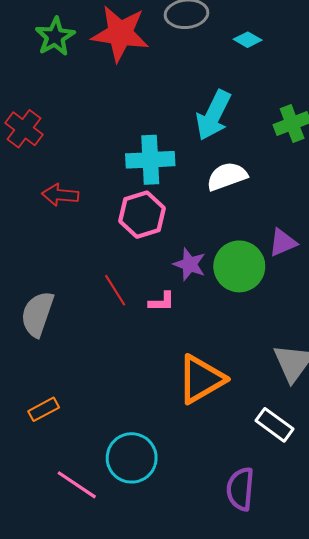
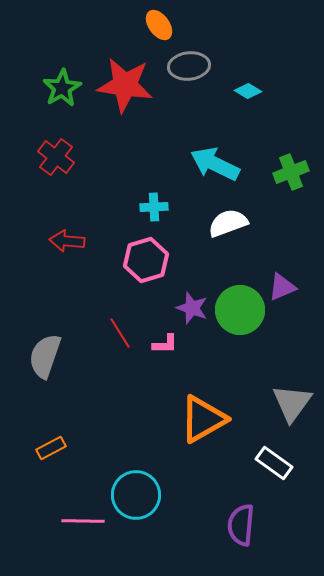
cyan arrow: (213, 115) -> (215, 164), turned 90
red cross: (24, 129) -> (56, 157), moved
cyan cross: (150, 160) -> (154, 207), size x0.6
pink line: (77, 485) -> (83, 521), turned -33

